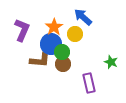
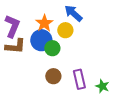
brown L-shape: (40, 60) -> (15, 46), moved
green star: (111, 62) -> (102, 86), moved
brown circle: (63, 64) -> (53, 76), moved

